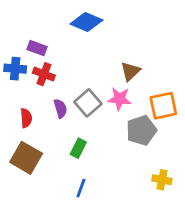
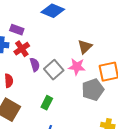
red cross: (44, 74) -> (22, 49), turned 35
purple semicircle: (60, 108) -> (35, 65), moved

